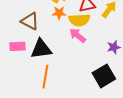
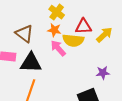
pink arrow: (78, 35) -> (58, 48), moved

